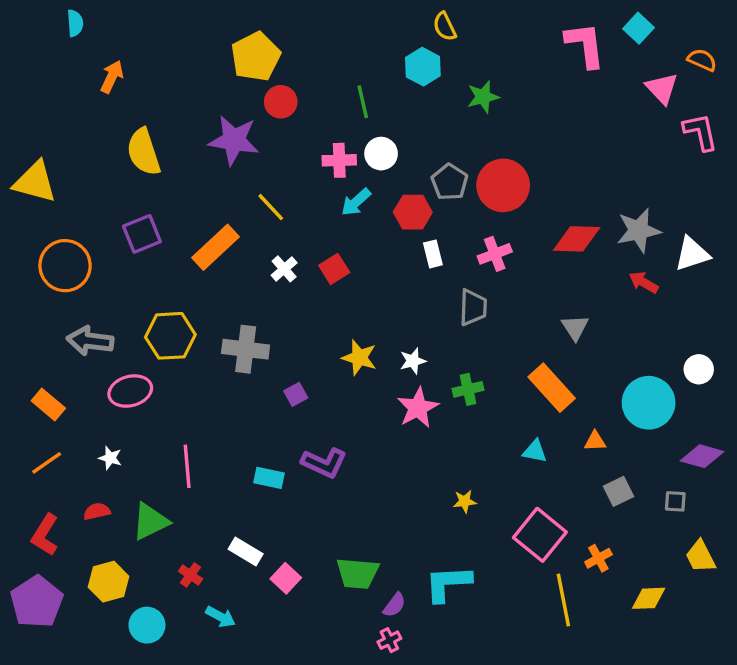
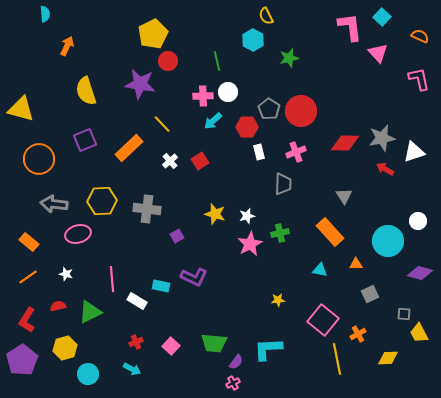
pink triangle: (662, 88) -> (378, 53), moved
gray square: (675, 501) -> (404, 314), moved
white rectangle: (246, 552) -> (137, 301), moved
red cross: (190, 575) -> (136, 342), moved, turned 32

